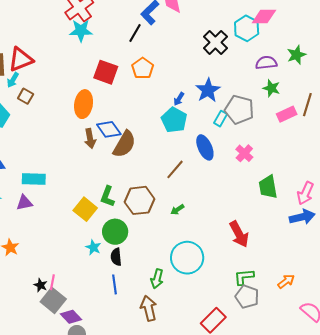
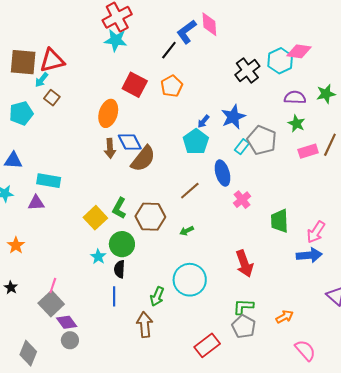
pink cross: (244, 153) -> (242, 200), moved
black star: (41, 285) -> (11, 287), moved

